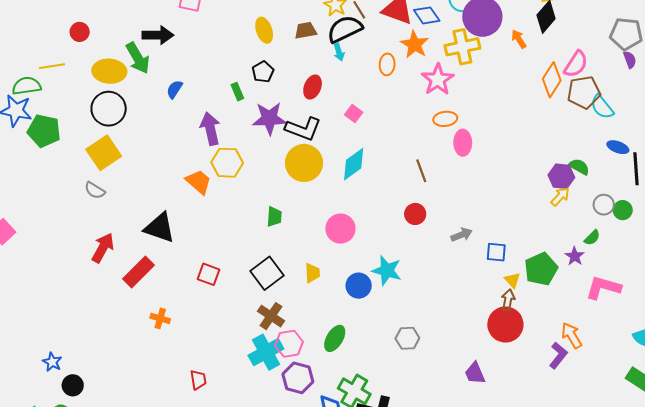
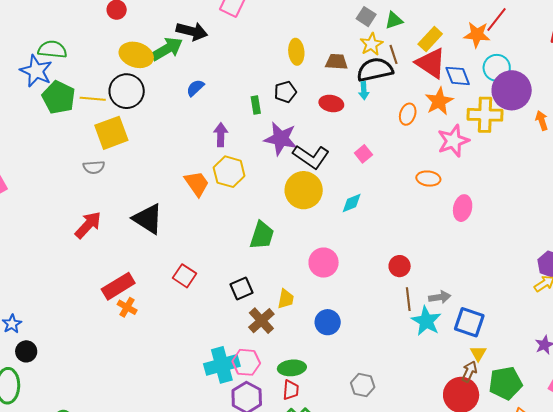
green arrow: (138, 58) -> (167, 49), turned -104
yellow line: (52, 66) -> (93, 99), moved
red ellipse: (313, 87) -> (331, 104), moved, turned 65
orange ellipse: (445, 119) -> (428, 179), moved
purple arrow: (210, 129) -> (221, 135), size x0.7
cyan diamond: (354, 164) -> (352, 203), size x0.7
brown line: (421, 171) -> (408, 299), moved
gray semicircle: (95, 190) -> (94, 167), turned -50
green trapezoid: (274, 217) -> (262, 235), size x1.4
blue square: (496, 252) -> (469, 322), size x1.4
green pentagon: (541, 269) -> (505, 383), moved
cyan star: (387, 270) -> (426, 321), moved
red rectangle: (139, 272) -> (118, 286), moved
black square: (267, 273) -> (242, 288), size x0.7
brown cross: (271, 316) -> (261, 321), moved
green ellipse: (335, 338) -> (292, 368), turned 40
red trapezoid: (198, 380) -> (291, 390), moved

